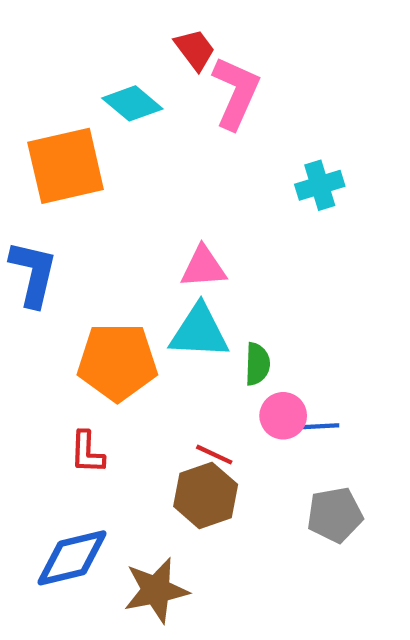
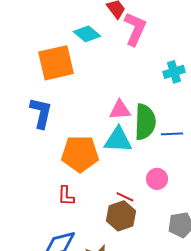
green semicircle: (257, 364) -> (145, 122), moved, size x1.8
blue line: (315, 427) -> (172, 134), moved

